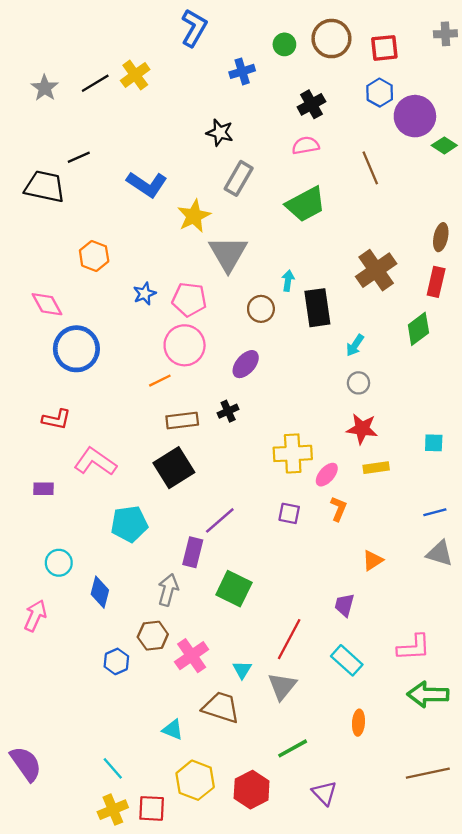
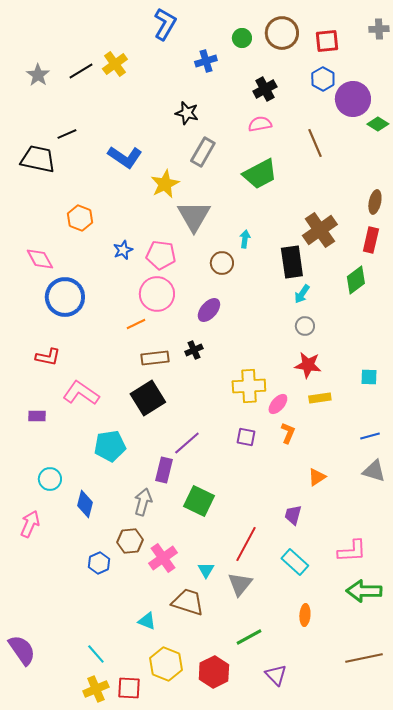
black rectangle: (317, 308) -> (292, 262), moved

